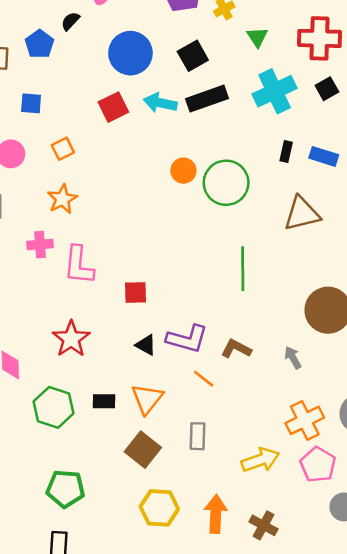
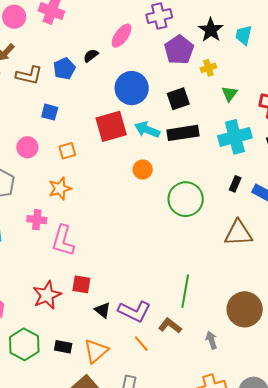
red square: (113, 107) -> (111, 126), size x1.4
orange circle: (183, 171) -> (143, 170), moved
green line: (243, 269) -> (185, 291), moved
red square: (135, 292) -> (81, 284), moved

